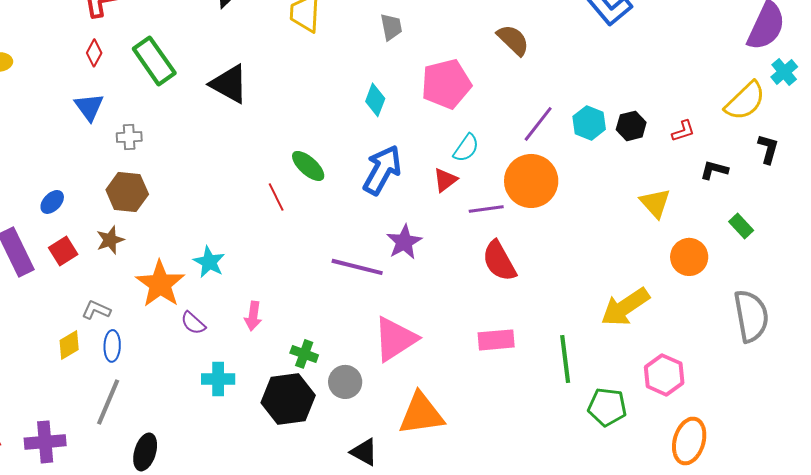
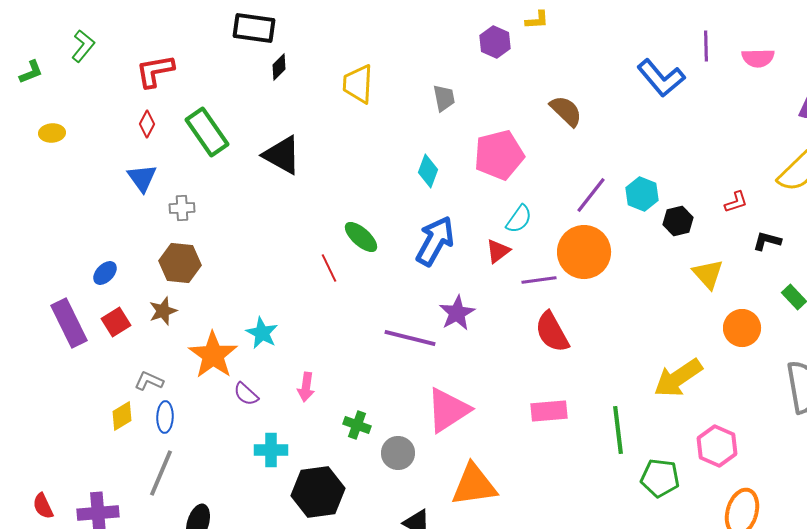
black hexagon: (631, 126) -> (678, 221), moved
black hexagon: (288, 399) -> (318, 492), moved

